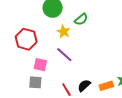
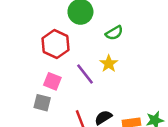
yellow star: (63, 32) -> (109, 64), moved
red hexagon: (26, 39) -> (56, 44), moved

